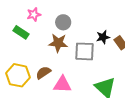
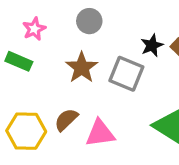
gray circle: (63, 22) -> (89, 21), moved
brown star: (58, 43) -> (82, 68), turned -30
gray square: (85, 51) -> (126, 74), turned 30

